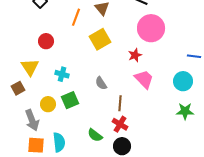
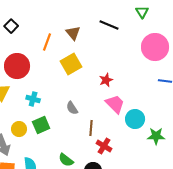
pink circle: (151, 28) -> (155, 47), moved
red circle: (46, 41) -> (17, 66), size x1.6
cyan circle: (183, 81) -> (135, 119), moved
red cross: (120, 124) -> (104, 146), moved

